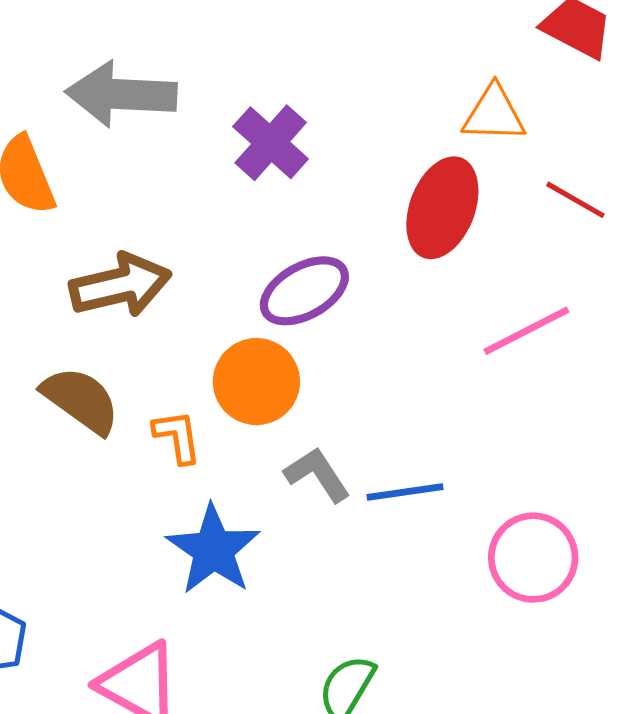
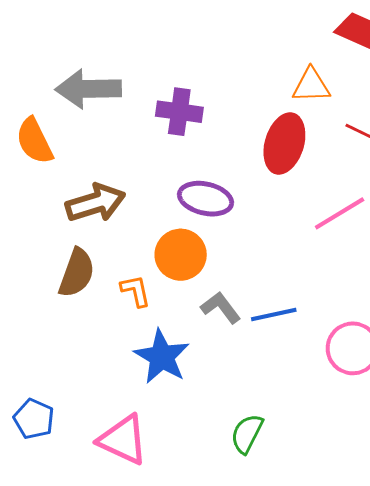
purple cross: (271, 143) -> (179, 112), turned -30
purple ellipse: (304, 291) -> (206, 199), turned 46
brown semicircle: (81, 400) -> (77, 273), turned 78

